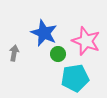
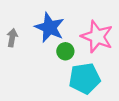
gray arrow: (14, 53) -> (12, 38), moved

